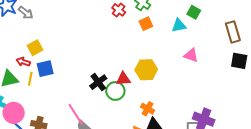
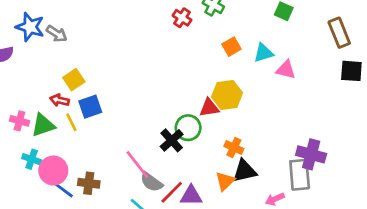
orange square: (146, 24) -> (231, 47), moved
cyan triangle: (179, 25) -> (264, 53), moved
yellow line: (30, 79) -> (71, 122), turned -32
red triangle: (123, 79) -> (209, 108), moved
black cross: (98, 82) -> (172, 140), moved

